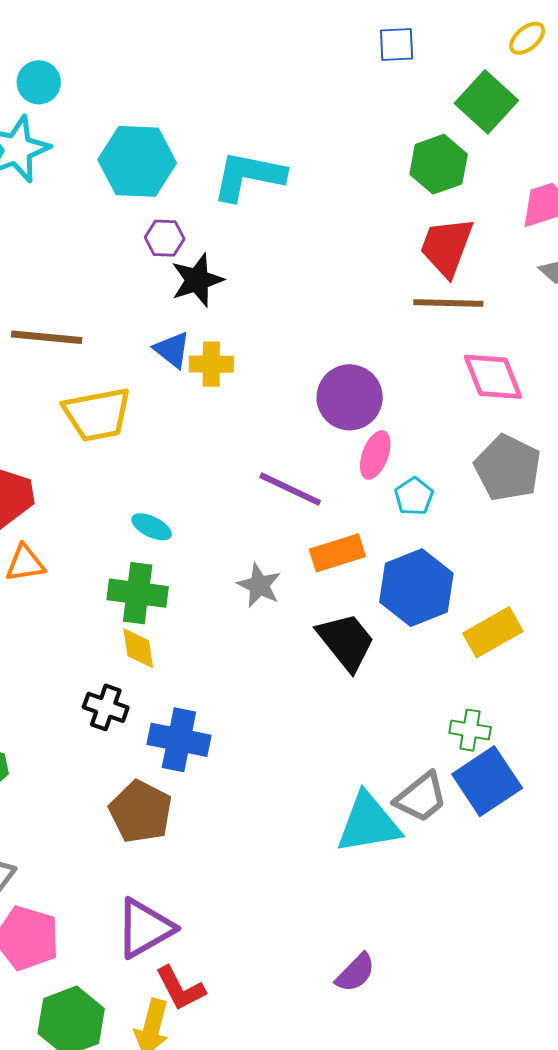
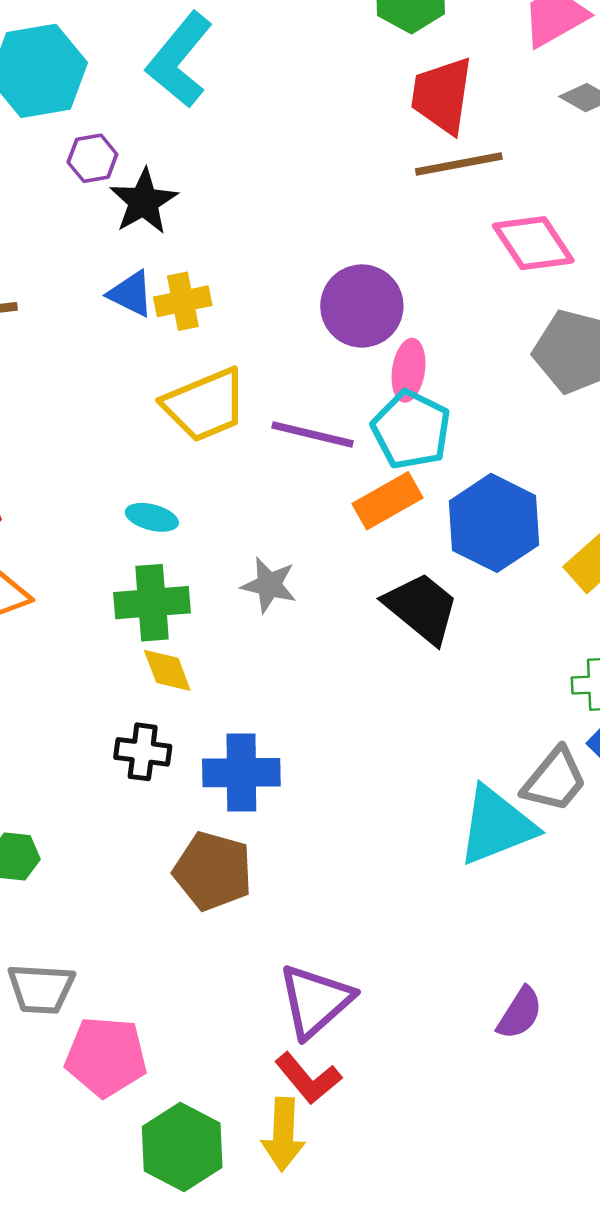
cyan L-shape: (249, 176) -> (179, 60), turned -50
yellow trapezoid: (97, 414) -> (205, 405), moved
cyan pentagon: (414, 496) -> (411, 430), moved, size x1.6
gray star: (259, 585) -> (269, 585), moved
purple triangle: (145, 928) -> (315, 1001), moved

